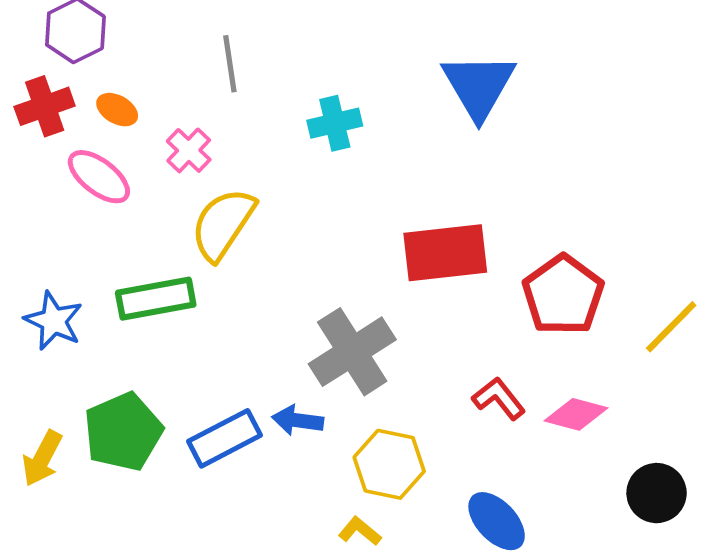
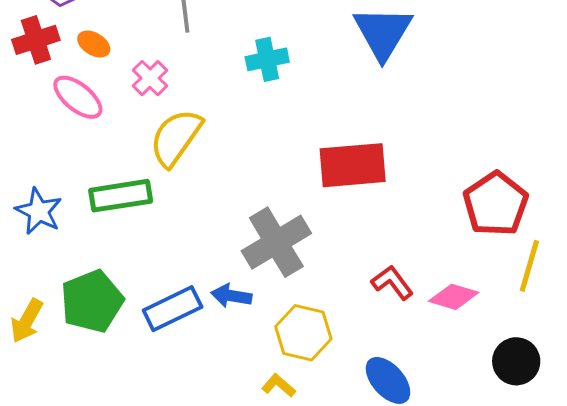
red pentagon: (563, 295) -> (496, 204), moved
yellow line: (671, 327) -> (529, 266), moved, turned -30

